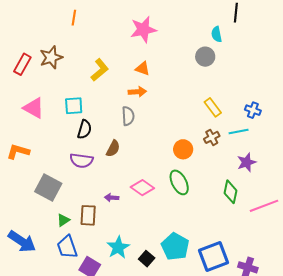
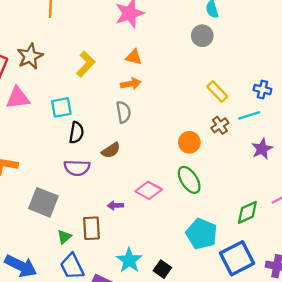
pink triangle: (34, 108) -> (18, 98), moved, turned -30
brown semicircle: (113, 149) -> (111, 150), turned 36
green diamond: (230, 192) -> (247, 212), moved, turned 60
cyan pentagon: (175, 247) -> (202, 234), moved

